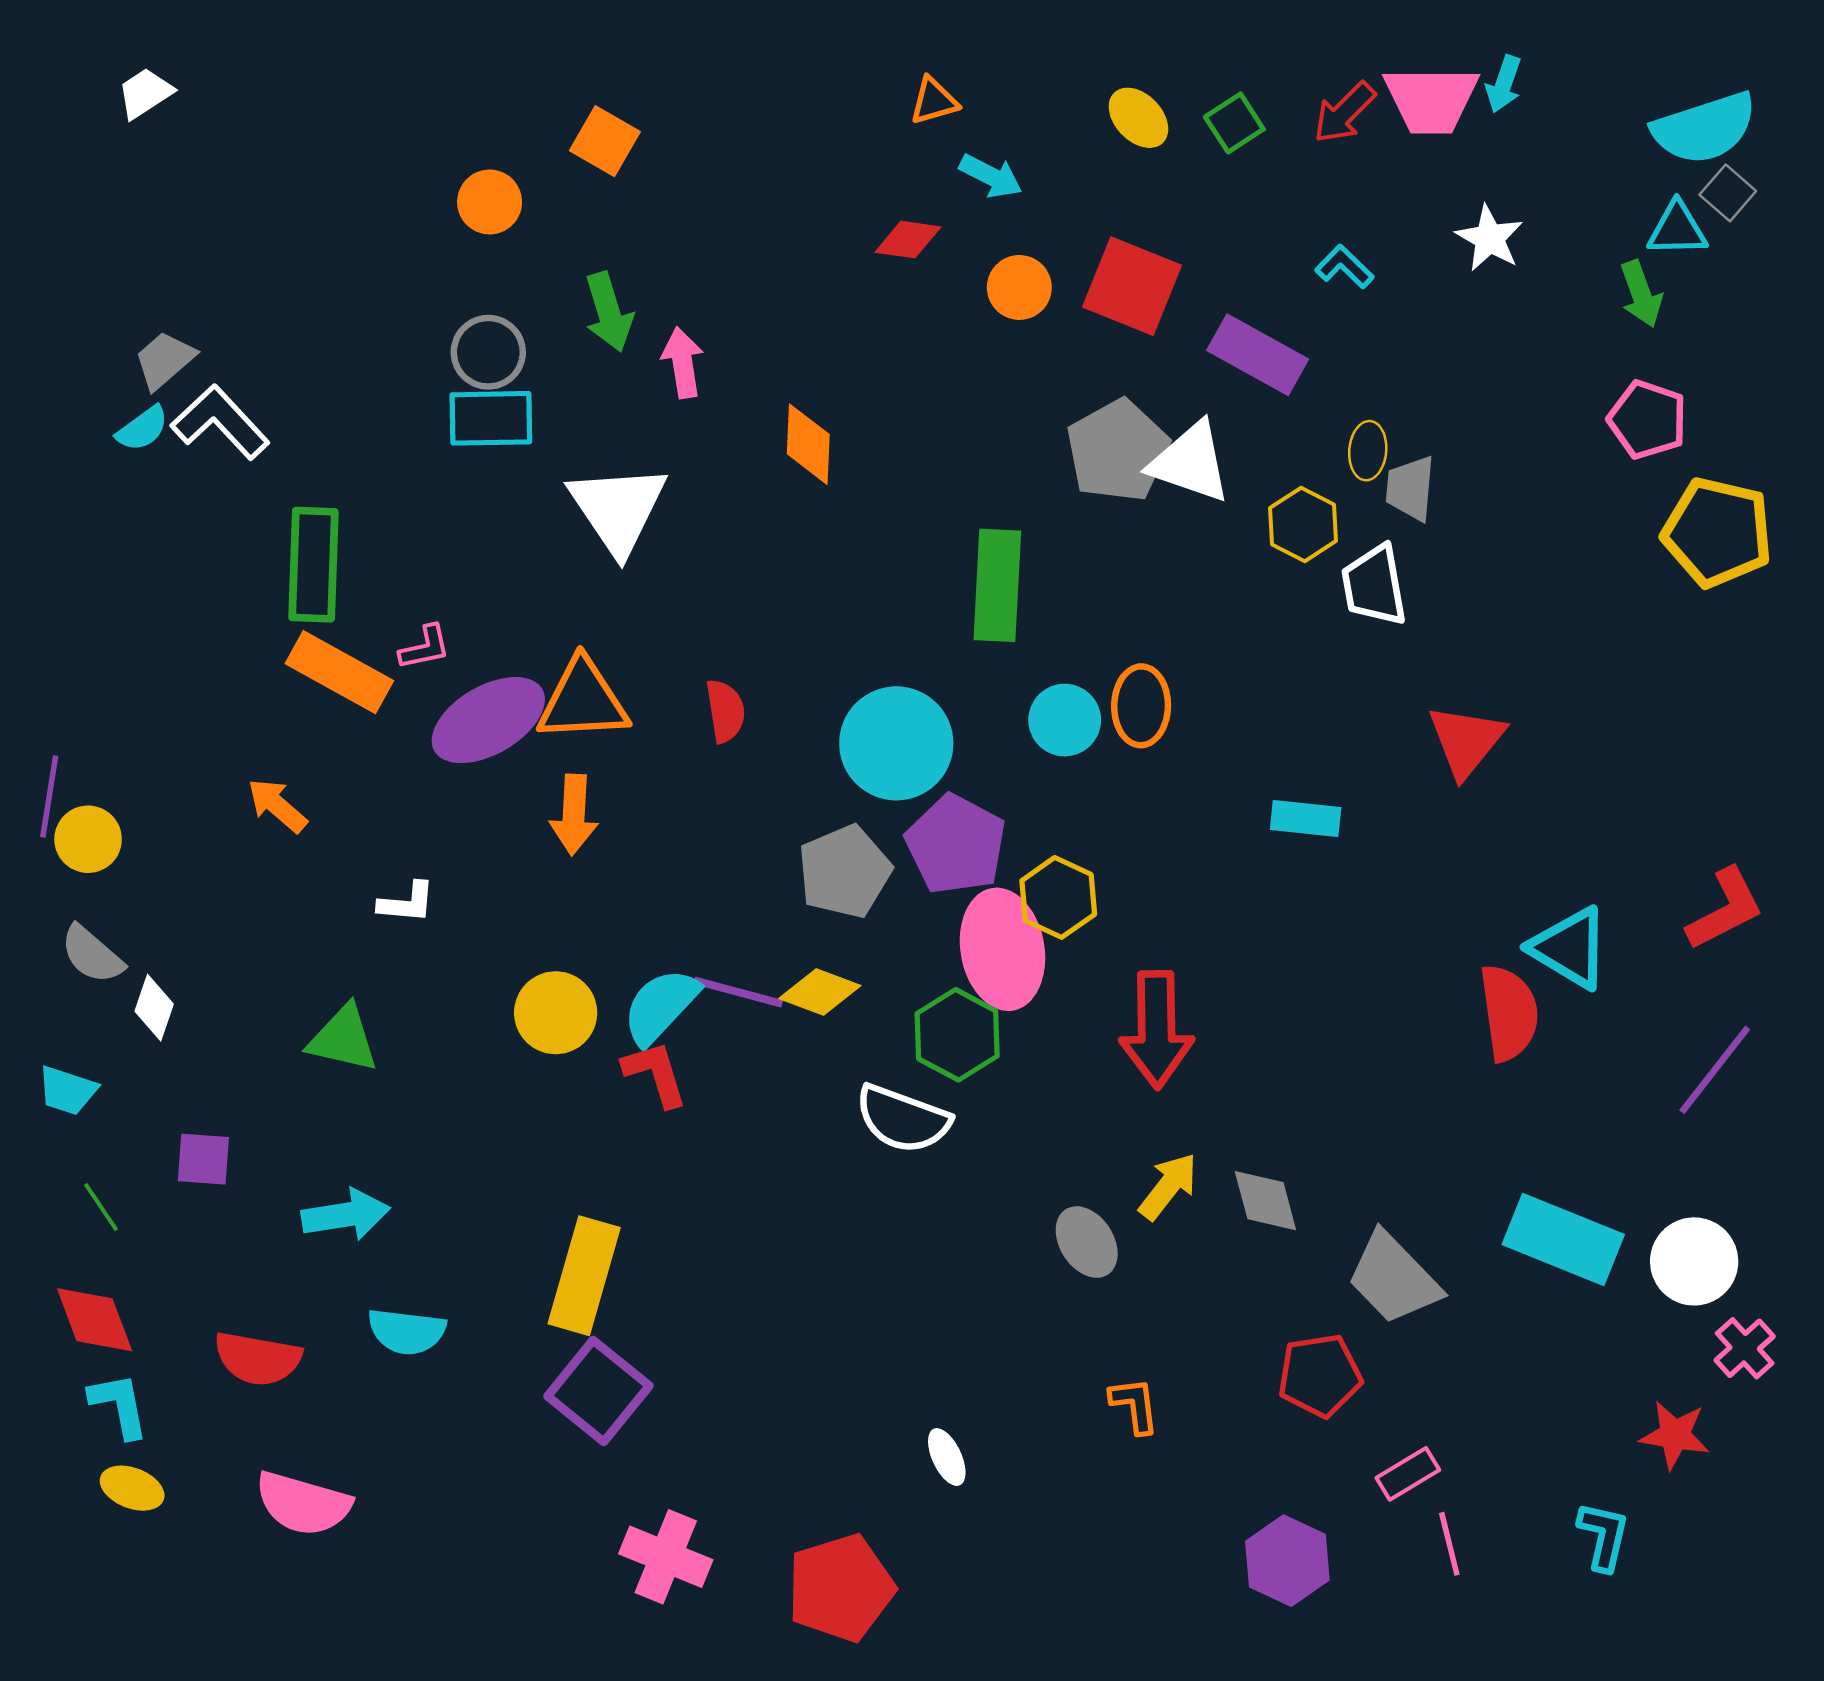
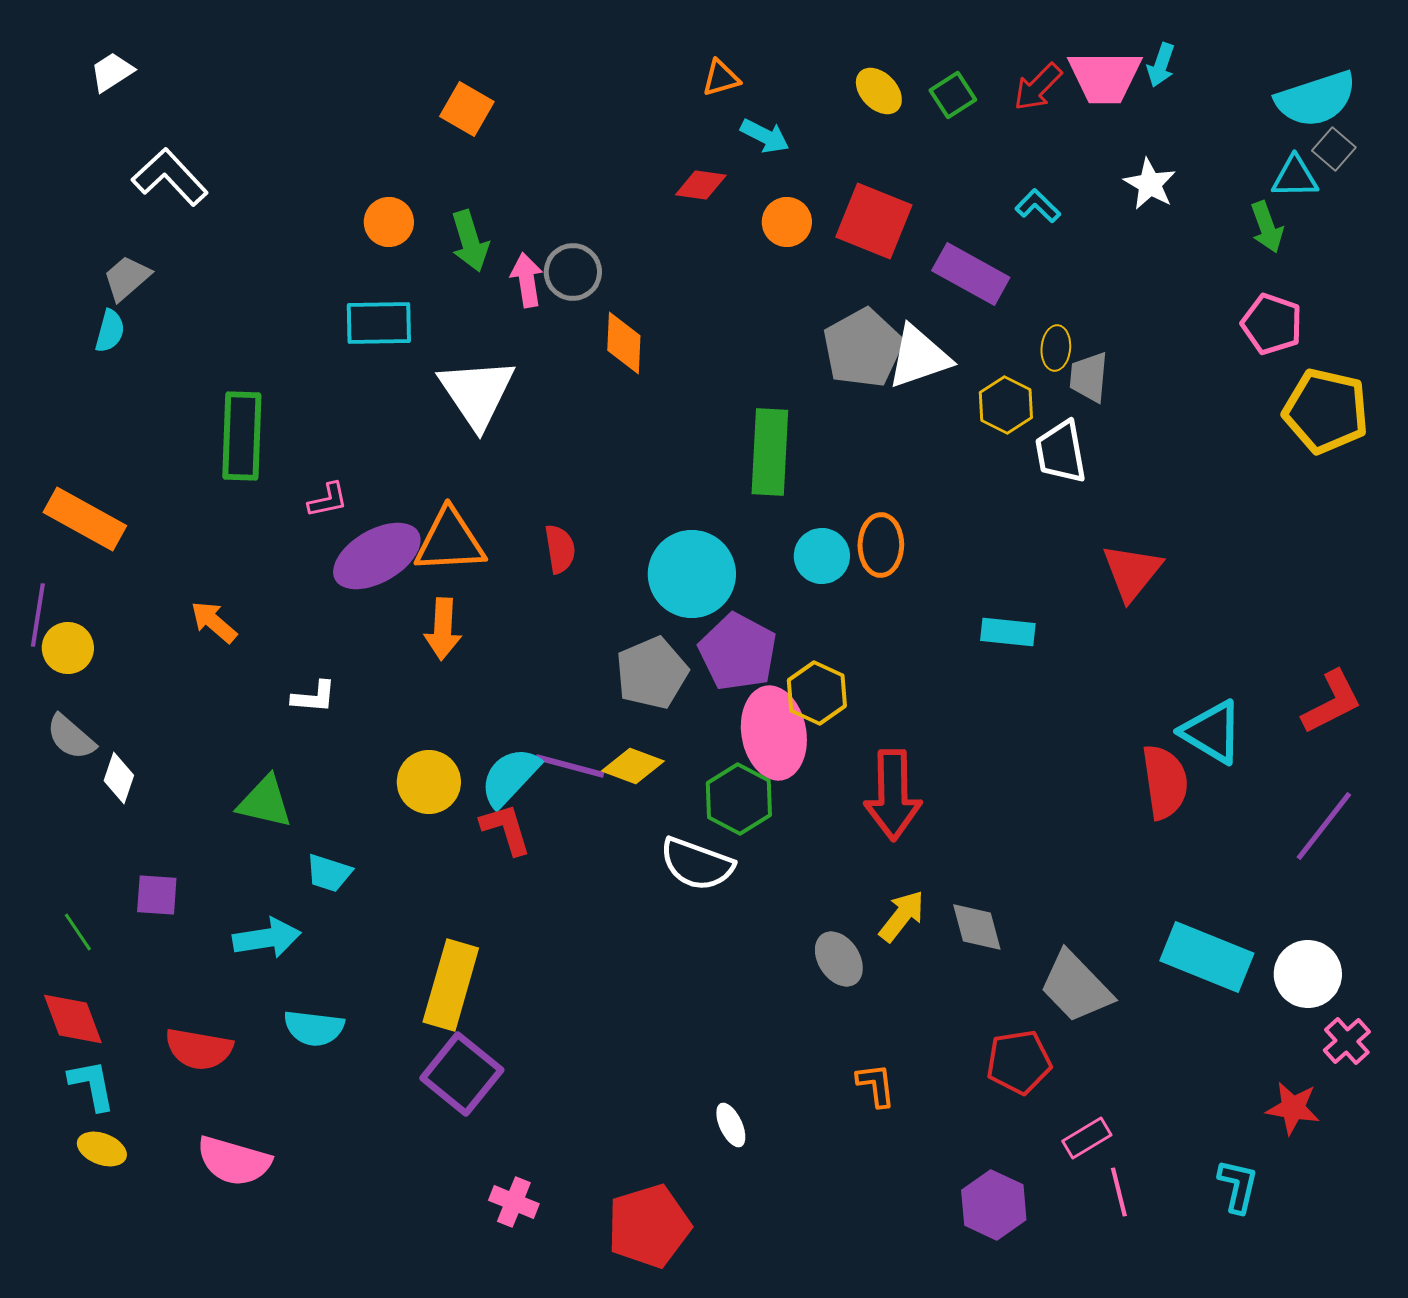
orange circle: (490, 202) -> (389, 222), moved
gray circle: (488, 352) -> (573, 272), moved
white L-shape: (220, 422) -> (170, 177), moved
cyan semicircle: (142, 429) -> (110, 331), turned -39
white triangle: (1190, 462) -> (919, 357), turned -38
orange rectangle: (339, 672) -> (85, 519), moved
cyan trapezoid: (67, 1090) -> (329, 873), moved
pink cross: (666, 1557) -> (514, 1202), size x0.7

